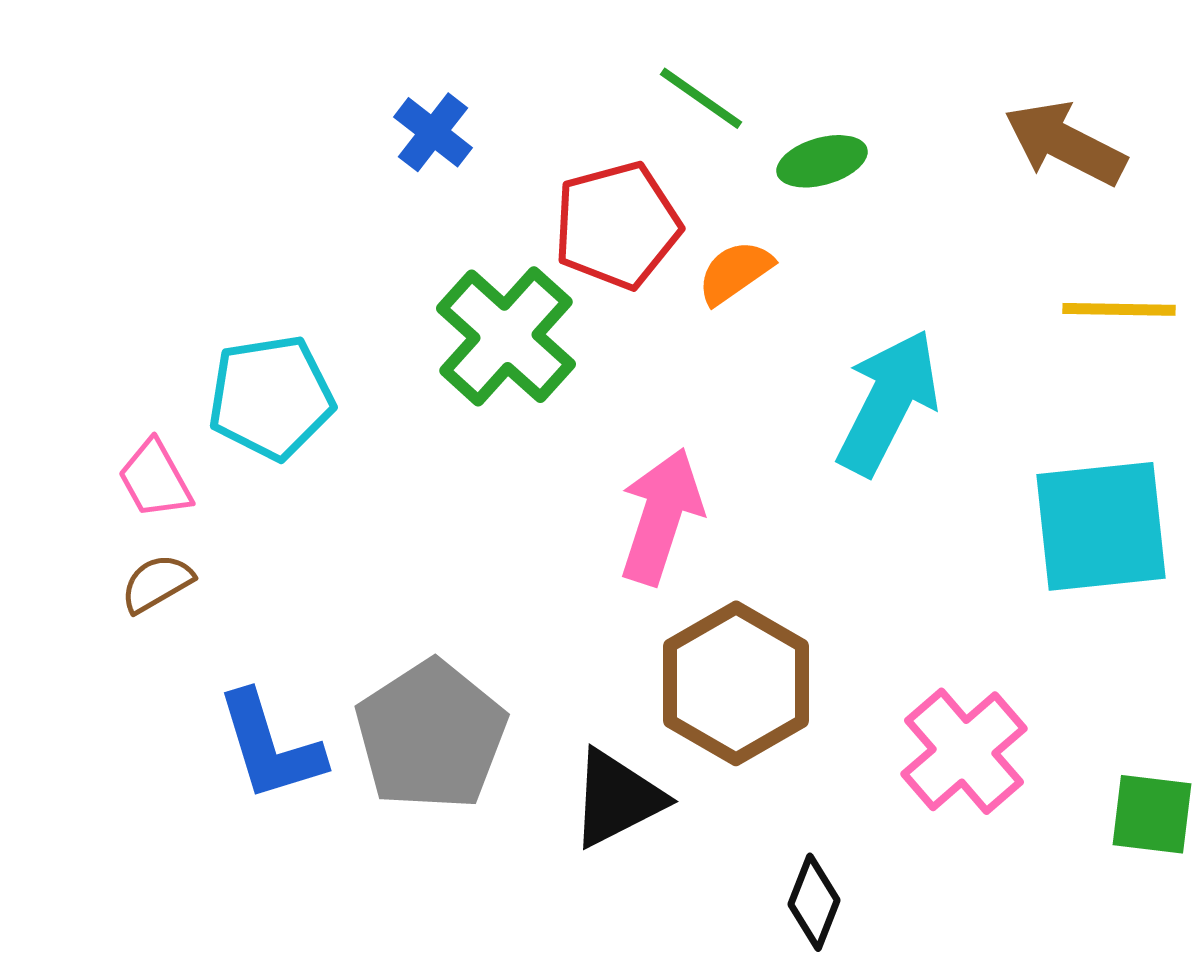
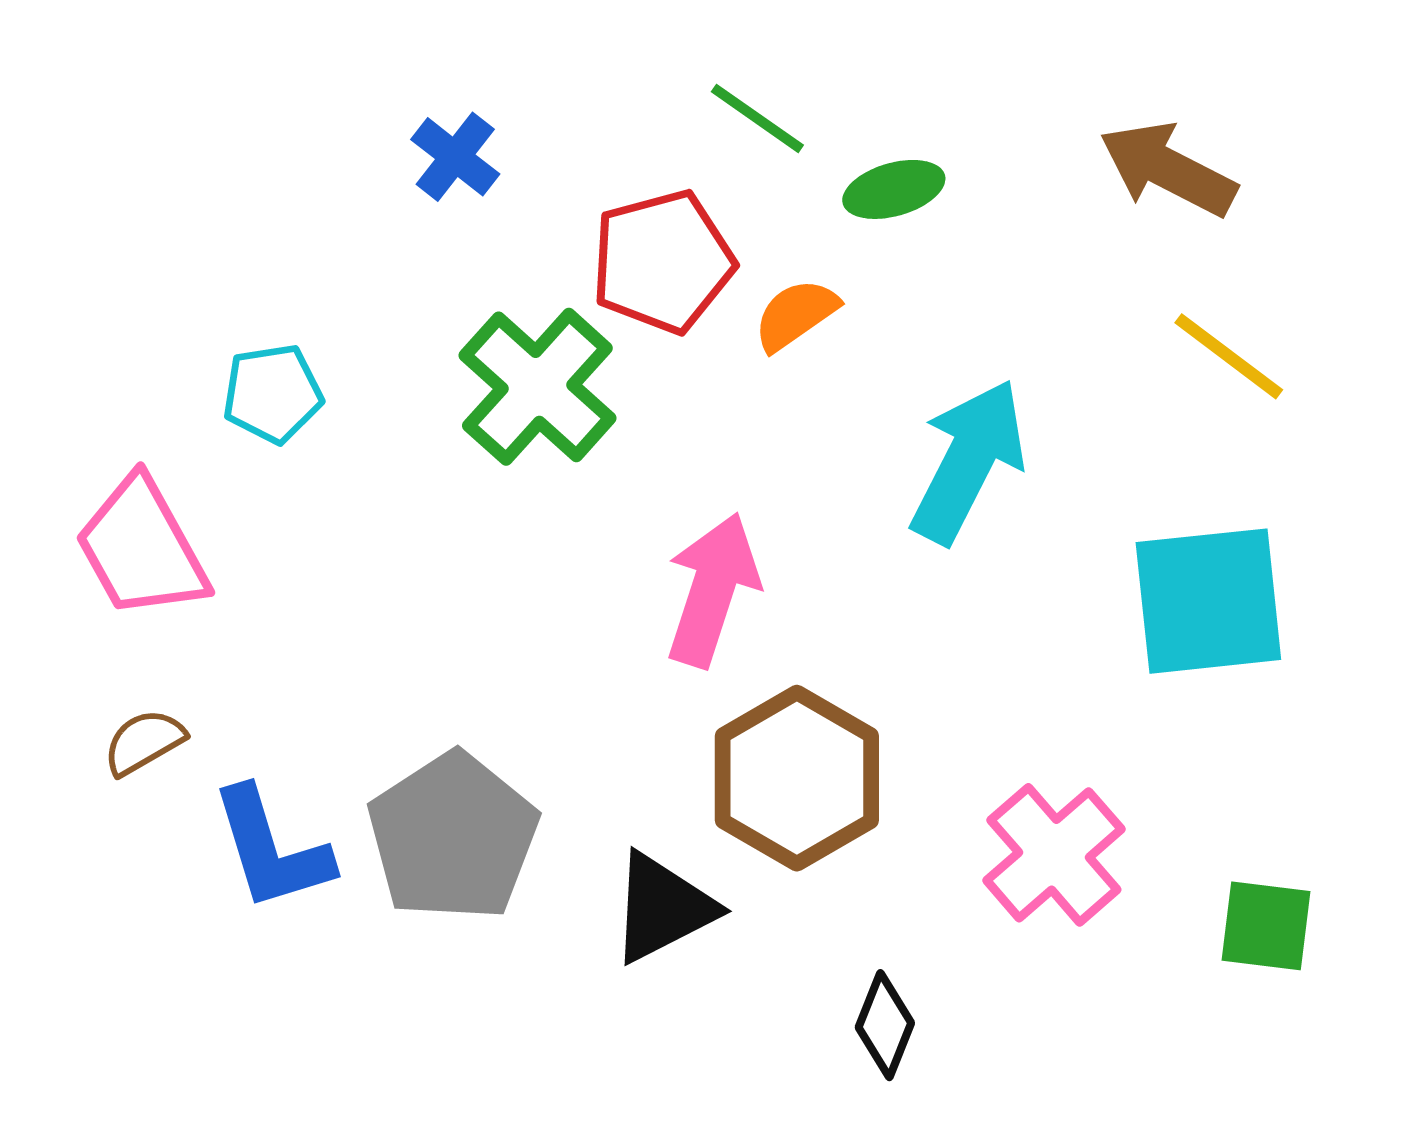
yellow line: (1119, 309) -> (1229, 356), turned 36
cyan pentagon: (271, 397) -> (272, 394), moved, size x0.7
pink trapezoid: (155, 479) -> (142, 548), size x1.6
brown semicircle: (157, 583) -> (144, 742), moved

